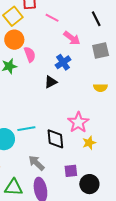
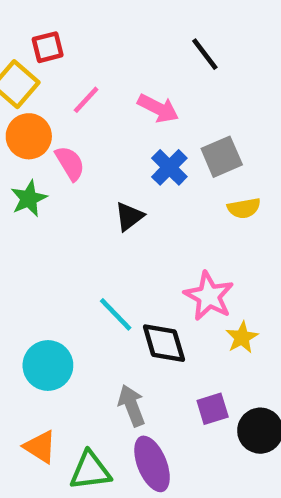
pink line: (52, 18) -> (86, 100), moved, turned -64
gray square: (101, 50) -> (222, 157), moved
blue cross: (63, 62) -> (169, 167), moved
cyan line: (26, 129) -> (116, 314), moved, turned 66
gray arrow: (36, 163) -> (132, 405), turned 36

